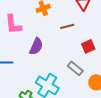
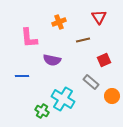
purple semicircle: (36, 46) -> (52, 60), turned 78

